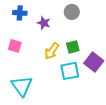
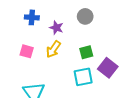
yellow arrow: (52, 51) -> (53, 49), moved

